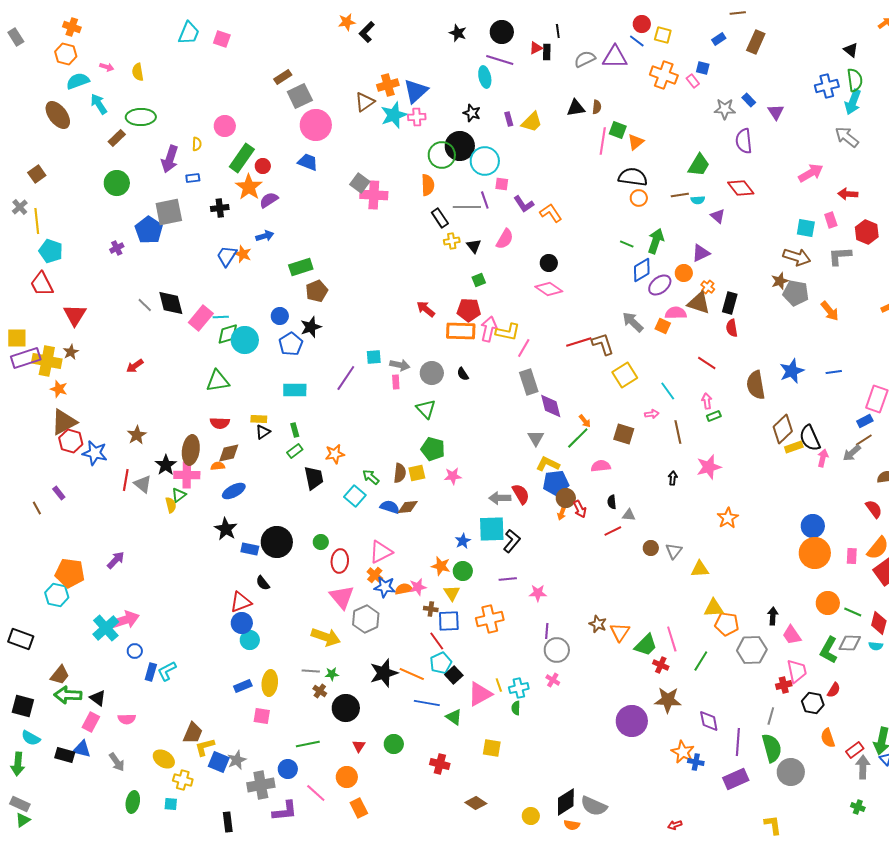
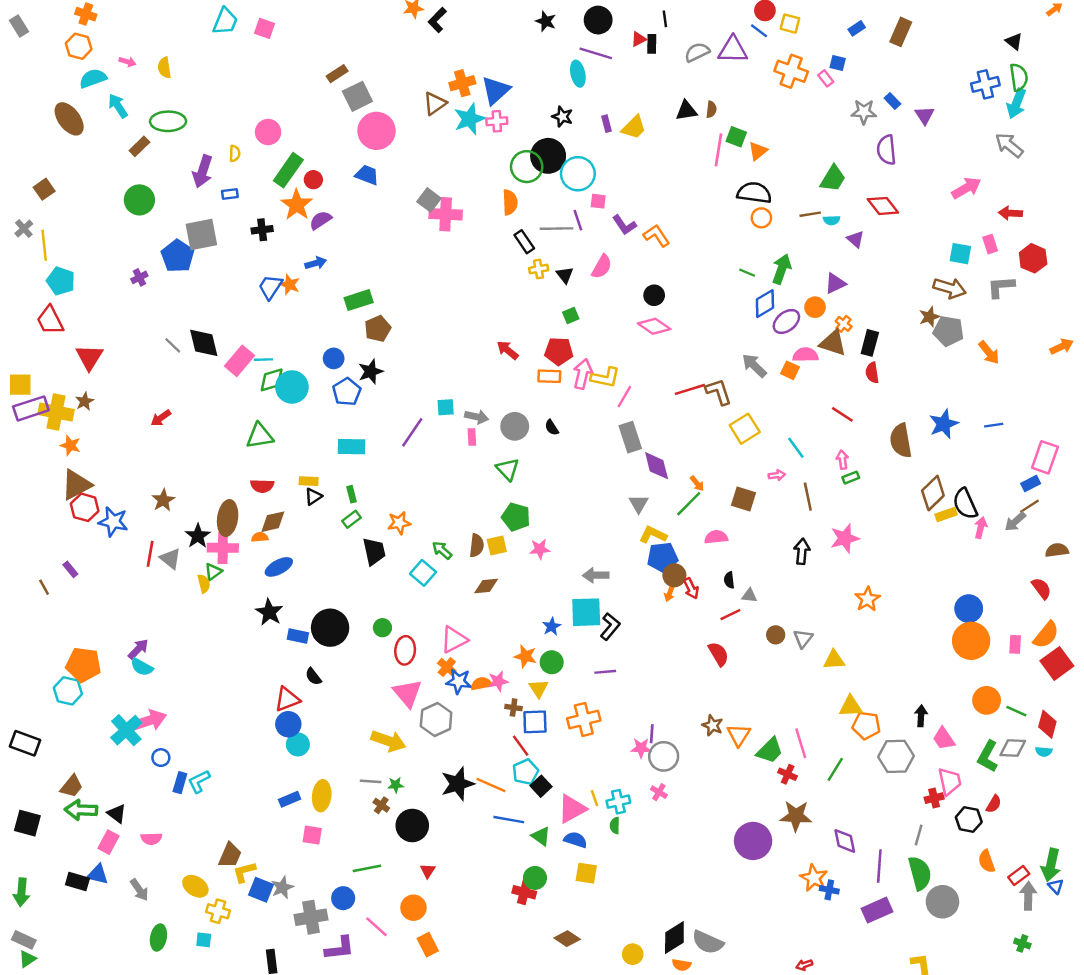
orange rectangle: (461, 331) -> (549, 376), size x0.7
black arrow: (673, 478) -> (802, 551), size x1.5
red semicircle: (521, 494) -> (718, 654), moved
blue semicircle: (390, 507) -> (575, 840), moved
pink star: (538, 593) -> (641, 748), moved
cyan semicircle: (31, 738) -> (142, 667), moved
green circle: (394, 744) -> (535, 878), moved

